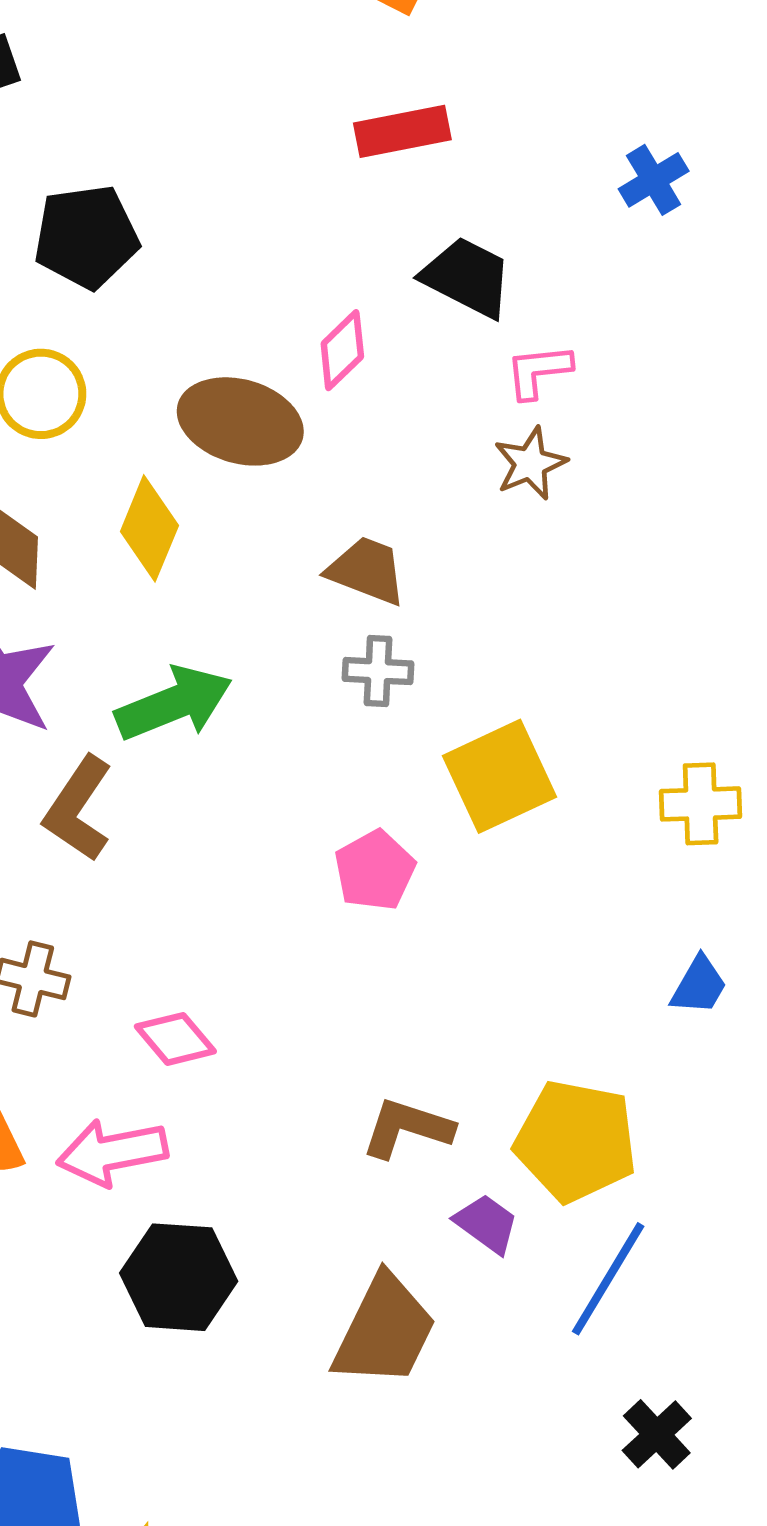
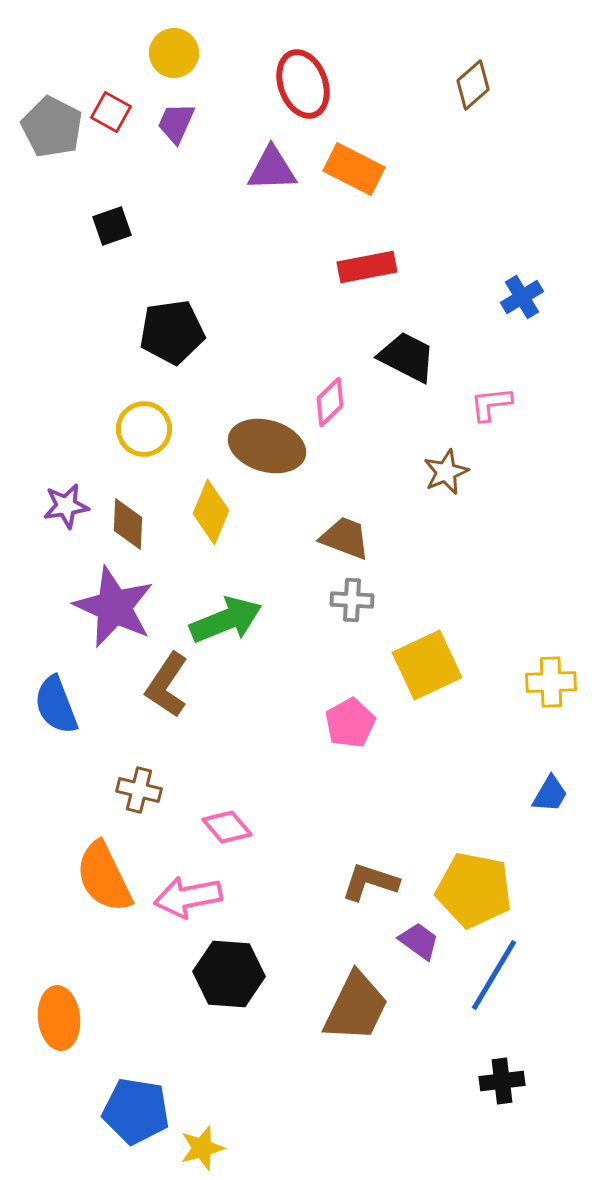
pink L-shape: (538, 371) -> (491, 404), moved
black cross: (657, 1434) -> (502, 1081), moved, turned 36

